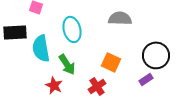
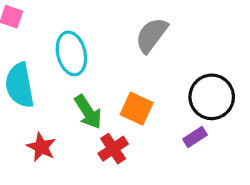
gray semicircle: (120, 18) -> (152, 35), turned -55
green arrow: (67, 64) -> (88, 112), moved

